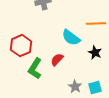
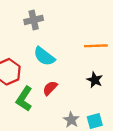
cyan semicircle: (71, 38) -> (44, 56), moved

